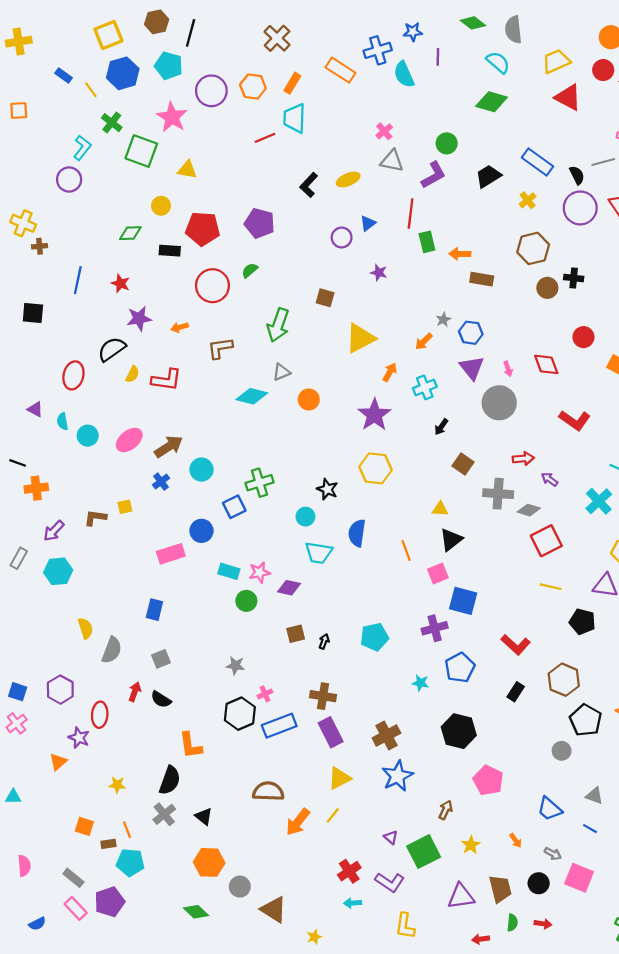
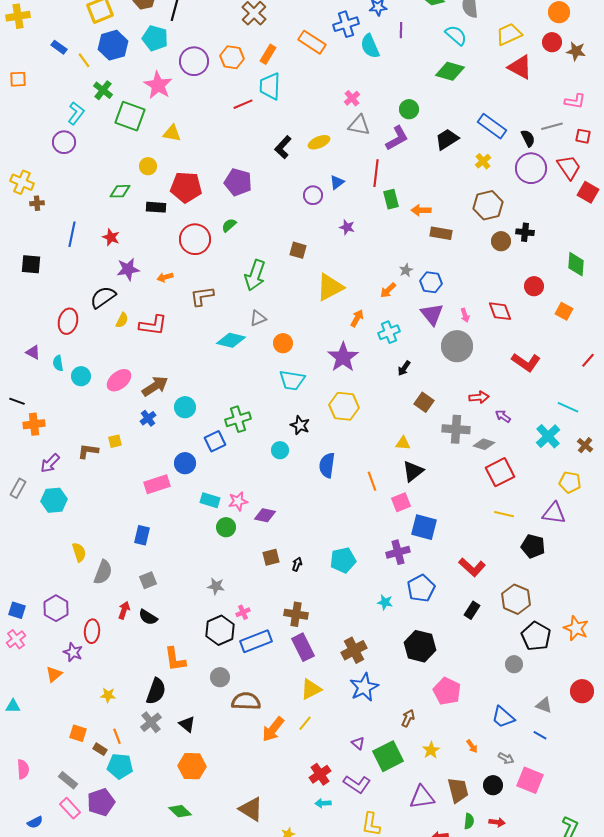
cyan trapezoid: (319, 553) -> (292, 380), moved
brown rectangle: (108, 844) -> (100, 749), turned 40
gray circle: (240, 887) -> (220, 677), moved

